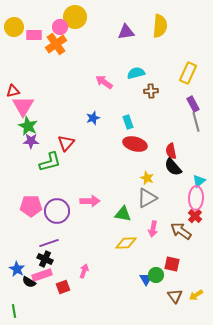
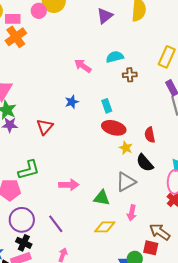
purple triangle: (126, 32) -> (105, 16), turned -30
orange cross: (56, 44) -> (16, 37), moved
green L-shape: (50, 162) -> (29, 170), moved
black semicircle: (173, 167) -> (145, 163), moved
yellow star: (147, 178) -> (126, 148), moved
purple circle: (57, 211) -> (22, 220), moved
brown arrow: (181, 231) -> (160, 232), moved
purple line: (49, 243) -> (56, 224), moved, turned 72

